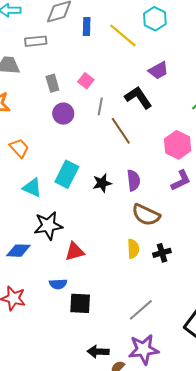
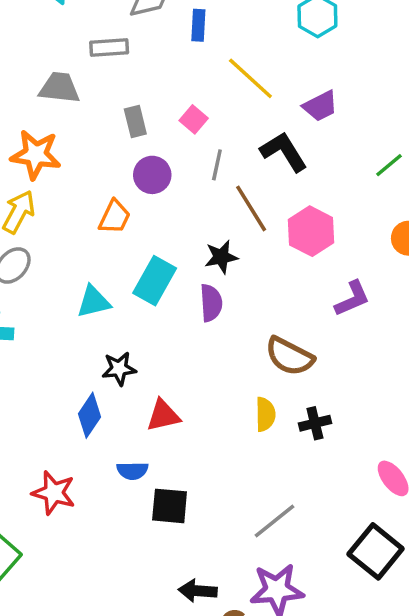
yellow line: (123, 35) -> (250, 78), moved
pink hexagon: (178, 145) -> (311, 231), moved
orange trapezoid: (19, 148) -> (115, 217), moved, turned 65
purple semicircle: (134, 180) -> (211, 303), moved
black star: (102, 183) -> (221, 257), moved
cyan triangle: (32, 188) -> (94, 302), turned -40
black star: (48, 226) -> (119, 369), size x0.7
blue diamond: (18, 251) -> (89, 415), moved, turned -60

